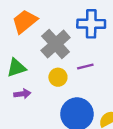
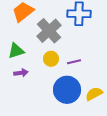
purple line: (85, 67) -> (74, 62), moved

